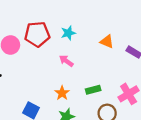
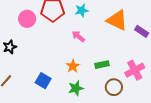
orange triangle: (107, 41) -> (117, 20), size x1.6

